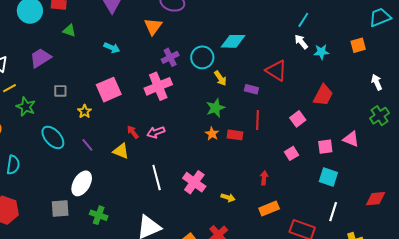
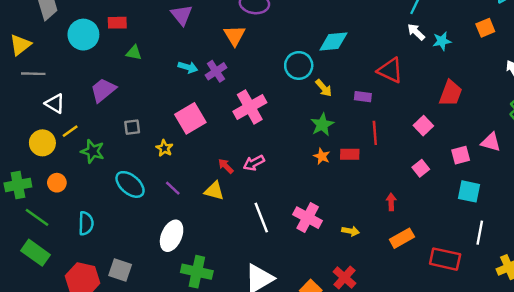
purple cross: (170, 57) -> (216, 71), moved
gray square: (60, 208) -> (120, 270), moved, turned 30
green cross: (99, 215) -> (197, 272), size x1.4

